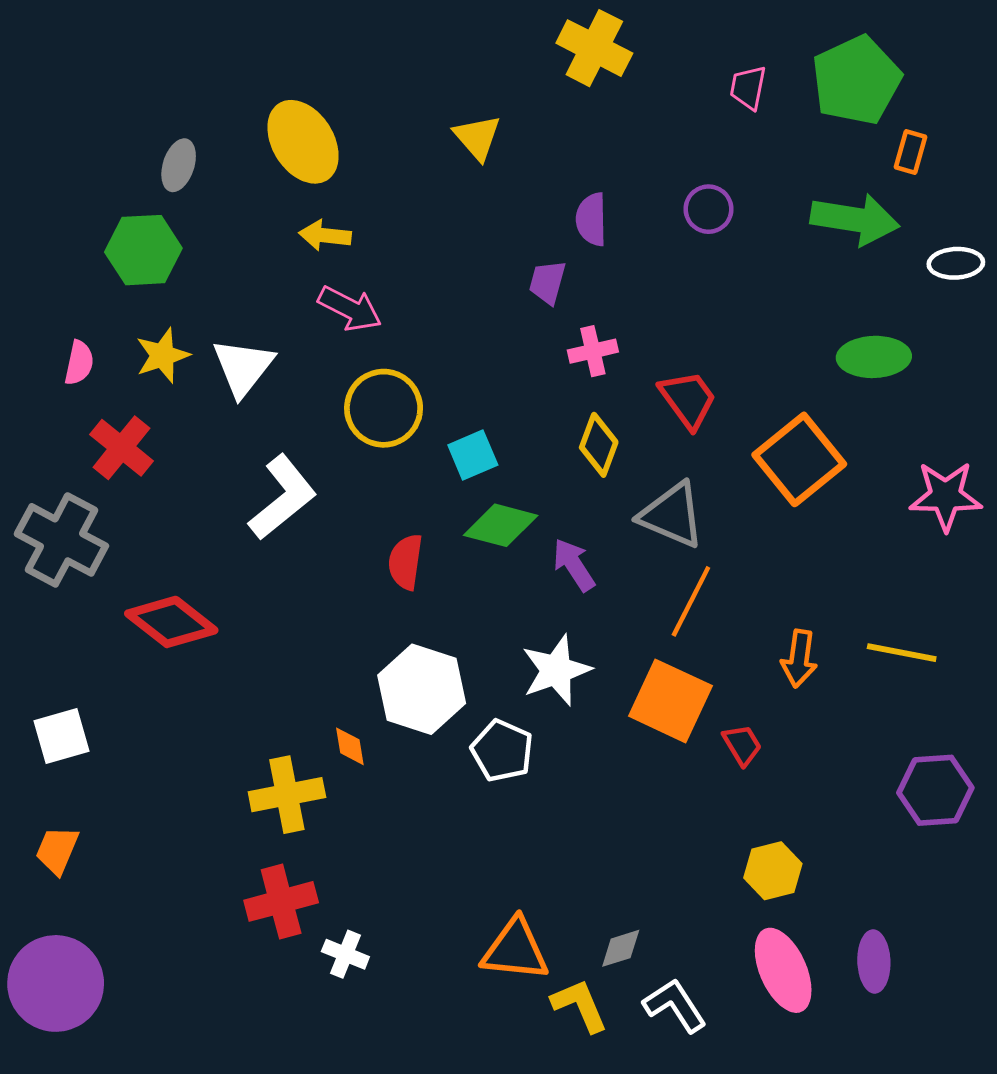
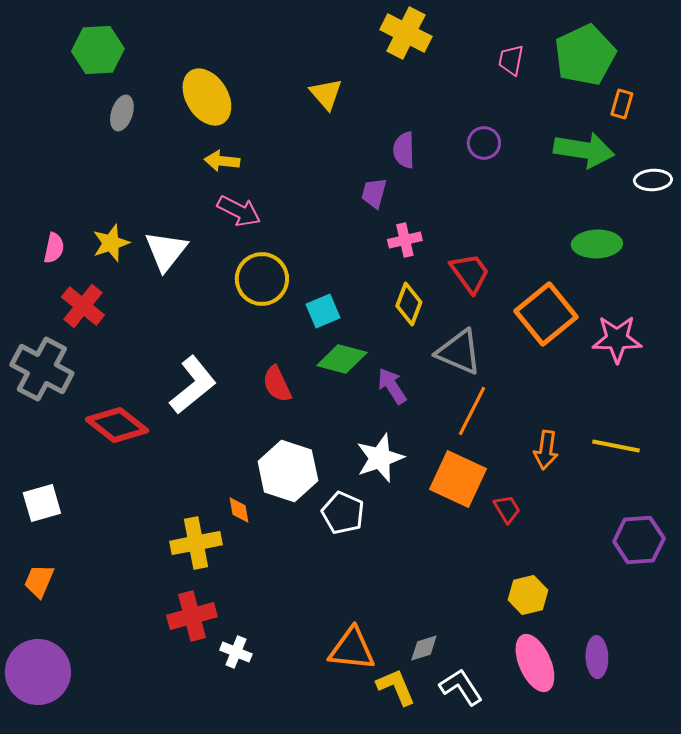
green hexagon: (143, 250) -> (98, 50), moved
pink star: (946, 496) -> (617, 339), moved
white L-shape: (283, 497) -> (193, 385), moved
red semicircle: (405, 562) -> (277, 384), turned -33

